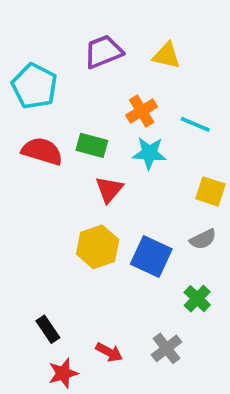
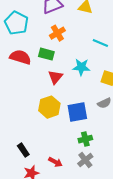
orange cross: (142, 111) -> (57, 33), moved
cyan star: (149, 153) -> (81, 67), moved
blue square: (151, 256) -> (77, 112), turned -35
green cross: (197, 299) -> (85, 139), moved, turned 32

